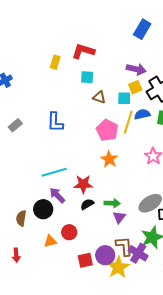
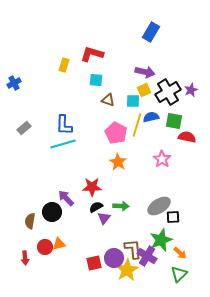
cyan line: (54, 172) -> (63, 144), moved
purple triangle: (119, 217) -> (104, 218), moved
red circle: (69, 232) -> (45, 247), moved

